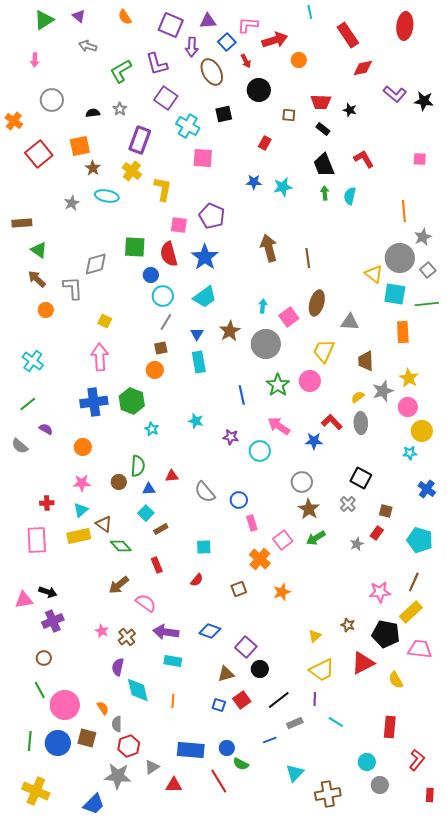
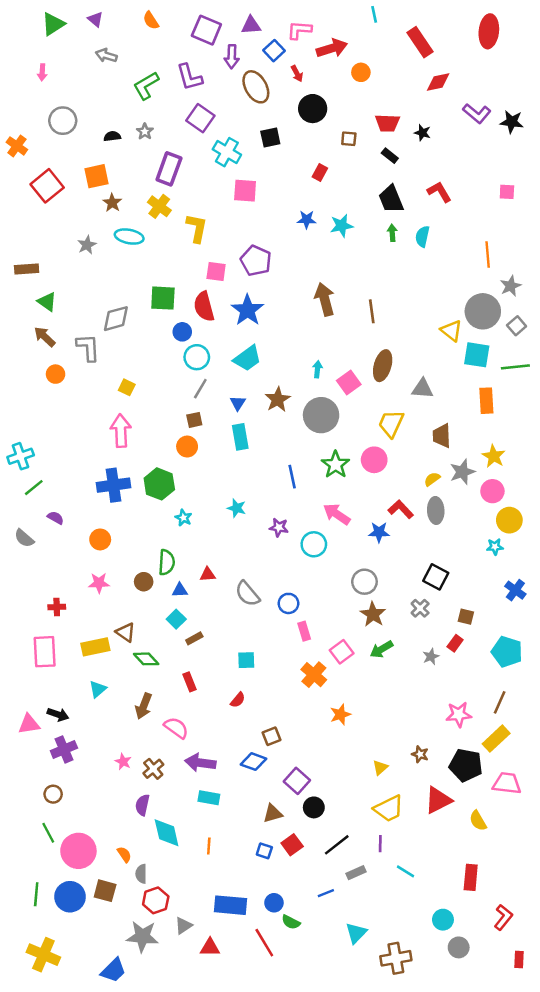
cyan cross: (33, 361) -> (21, 456), moved, turned 35
cyan triangle: (81, 510) -> (98, 689), moved
brown arrow: (119, 585) -> (144, 706), turned -30
brown square: (239, 589) -> (272, 736), moved

